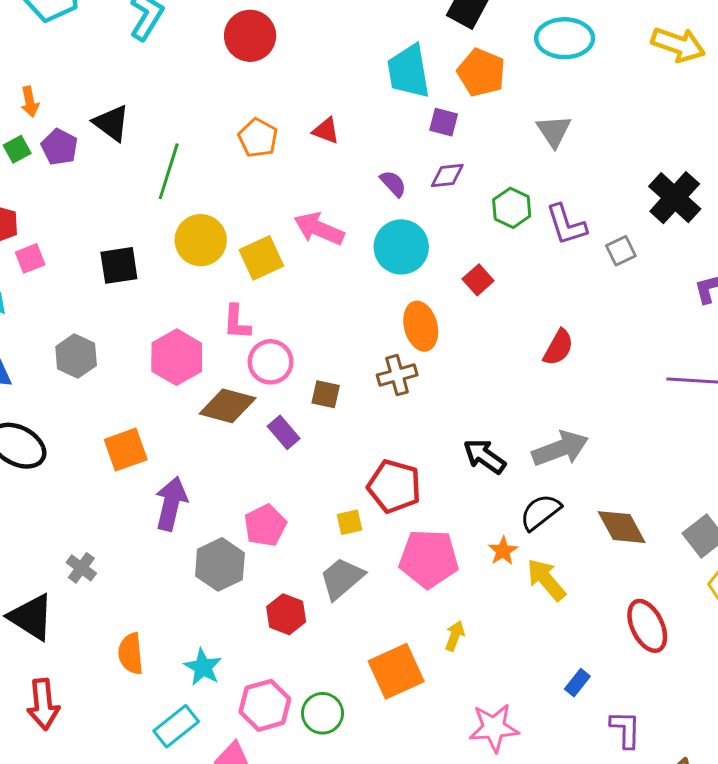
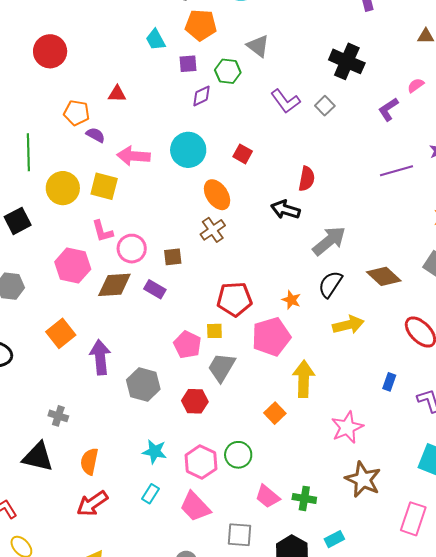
cyan trapezoid: (409, 71) -> (156, 40), size x0.6
purple semicircle: (393, 184) -> (95, 135), moved
green hexagon: (512, 208) -> (228, 71), moved
yellow square: (261, 258) -> (104, 186), turned -32
black arrow: (485, 456) -> (285, 210), moved
yellow square: (349, 522) -> (214, 331), turned 30
pink pentagon: (265, 525) -> (187, 345), moved
orange star: (503, 551) -> (291, 300), moved
yellow arrow: (546, 580) -> (348, 325), turned 136
yellow arrow: (455, 636) -> (304, 379), size x1.8
orange semicircle: (131, 654) -> (89, 461), moved, turned 36
orange square: (396, 671) -> (275, 413), size x0.6
red arrow: (43, 704) -> (92, 504), moved, turned 80
cyan rectangle: (176, 726) -> (150, 494), size x0.7

